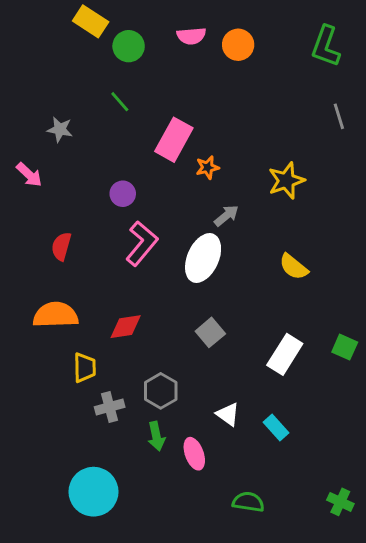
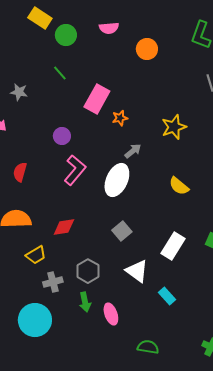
orange circle: (238, 45) -> (147, 49), moved
yellow trapezoid: (85, 368) -> (36, 255), turned 60
white triangle: (228, 414) -> (137, 271), moved, size x1.4
cyan circle: (93, 492) -> (35, 320), moved

